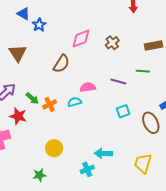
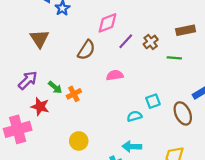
brown cross: (112, 43) -> (151, 42), moved
purple line: (118, 82) -> (126, 41), moved, turned -63
cyan semicircle: (74, 102) -> (134, 116), moved

